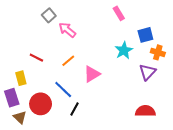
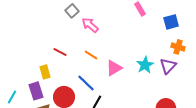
blue square: (145, 35) -> (171, 22), moved
cyan star: (124, 50) -> (145, 65), moved
orange line: (68, 61) -> (91, 55), turned 72

